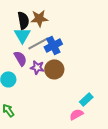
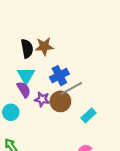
cyan triangle: (22, 35) -> (26, 76), moved
gray line: (38, 43) -> (71, 89), moved
cyan rectangle: (86, 99) -> (89, 115), moved

